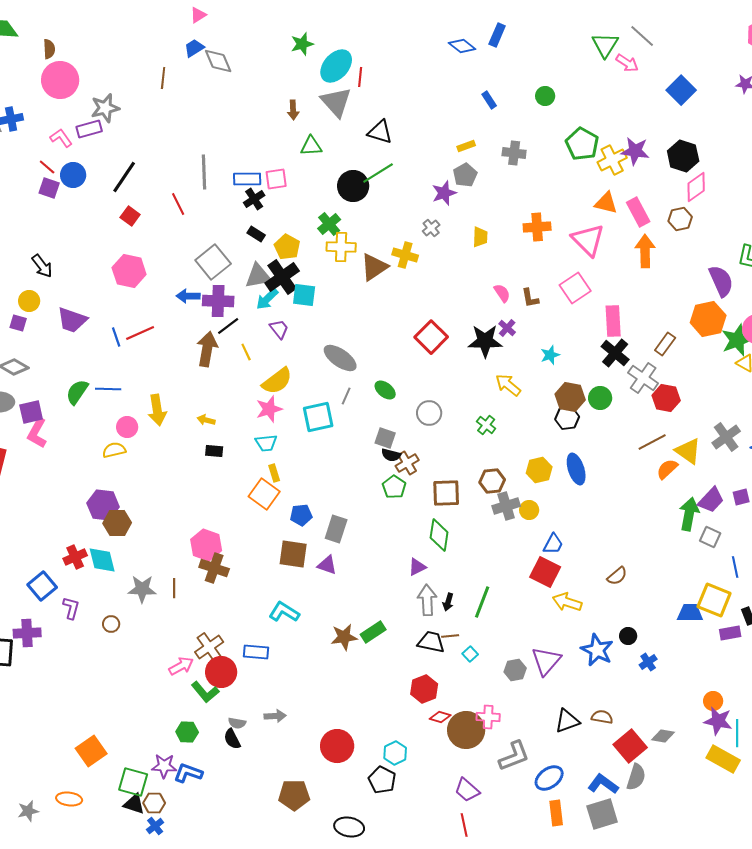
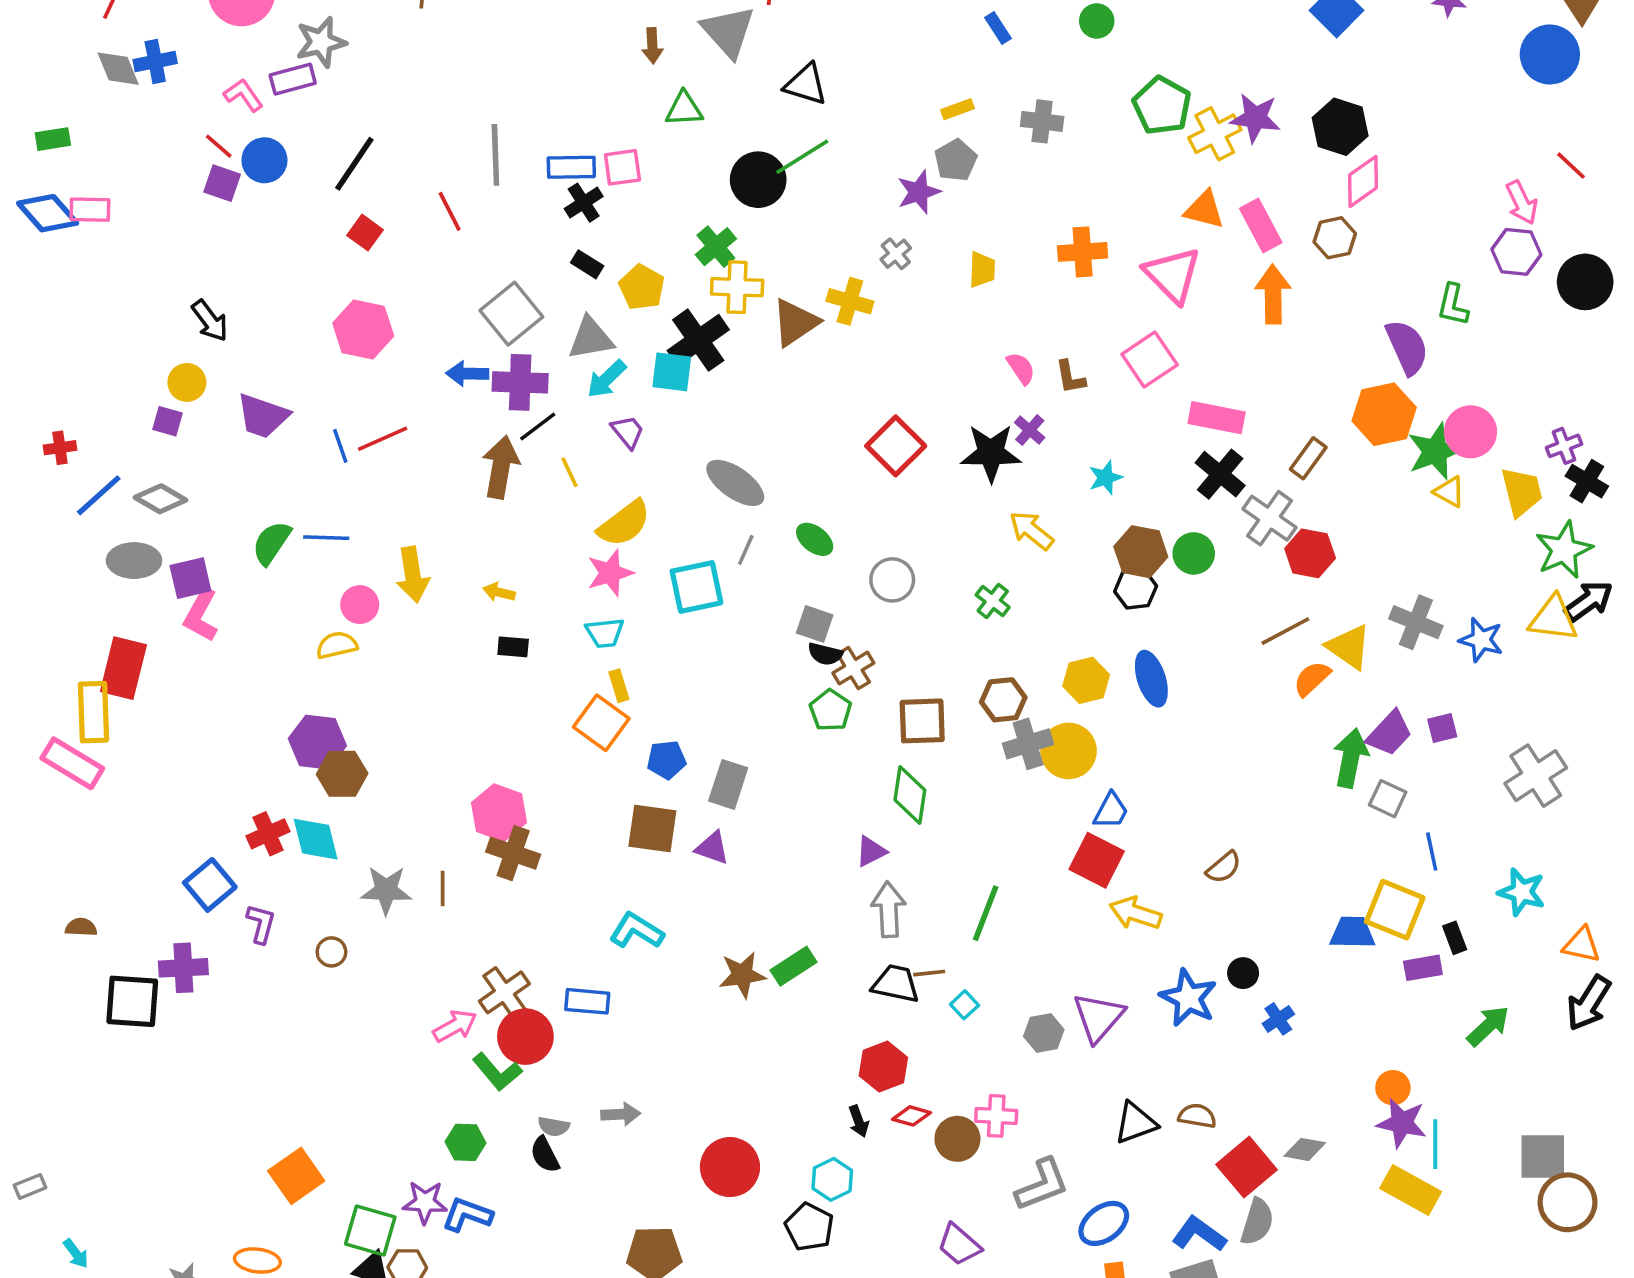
black cross: (282, 277) -> (698, 340), moved
pink rectangle: (613, 321) -> (1217, 418), turned -76
gray cross: (726, 437) -> (1416, 622), turned -32
yellow circle: (529, 510) -> (1069, 751), size x1.6
black arrow: (448, 602) -> (859, 1121), moved, turned -36
brown circle: (466, 730) -> (957, 1139), size x0.7

